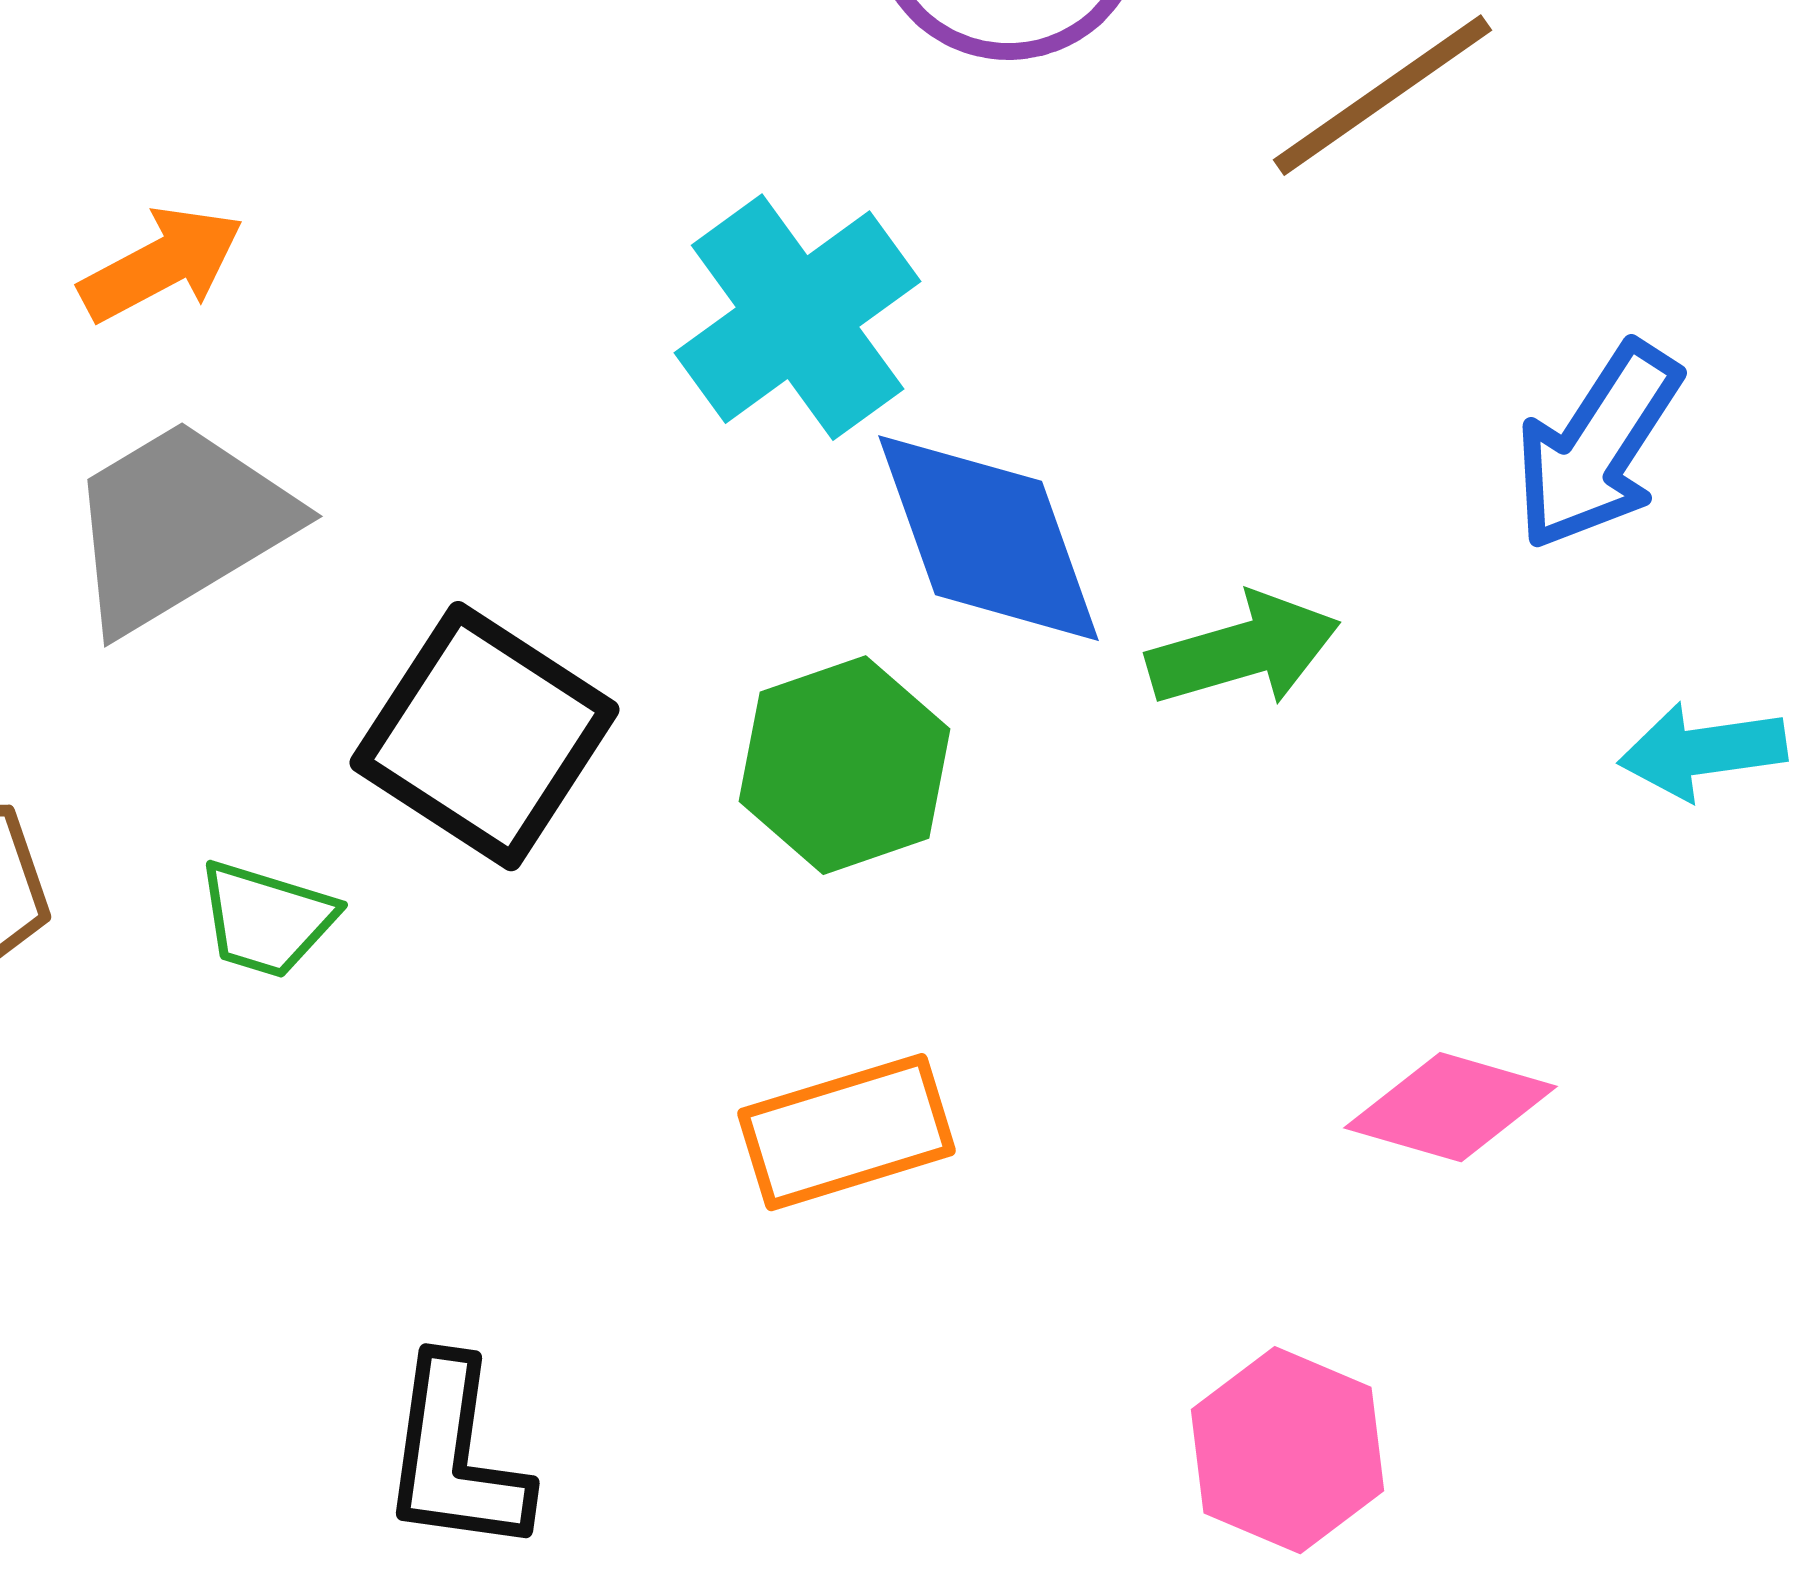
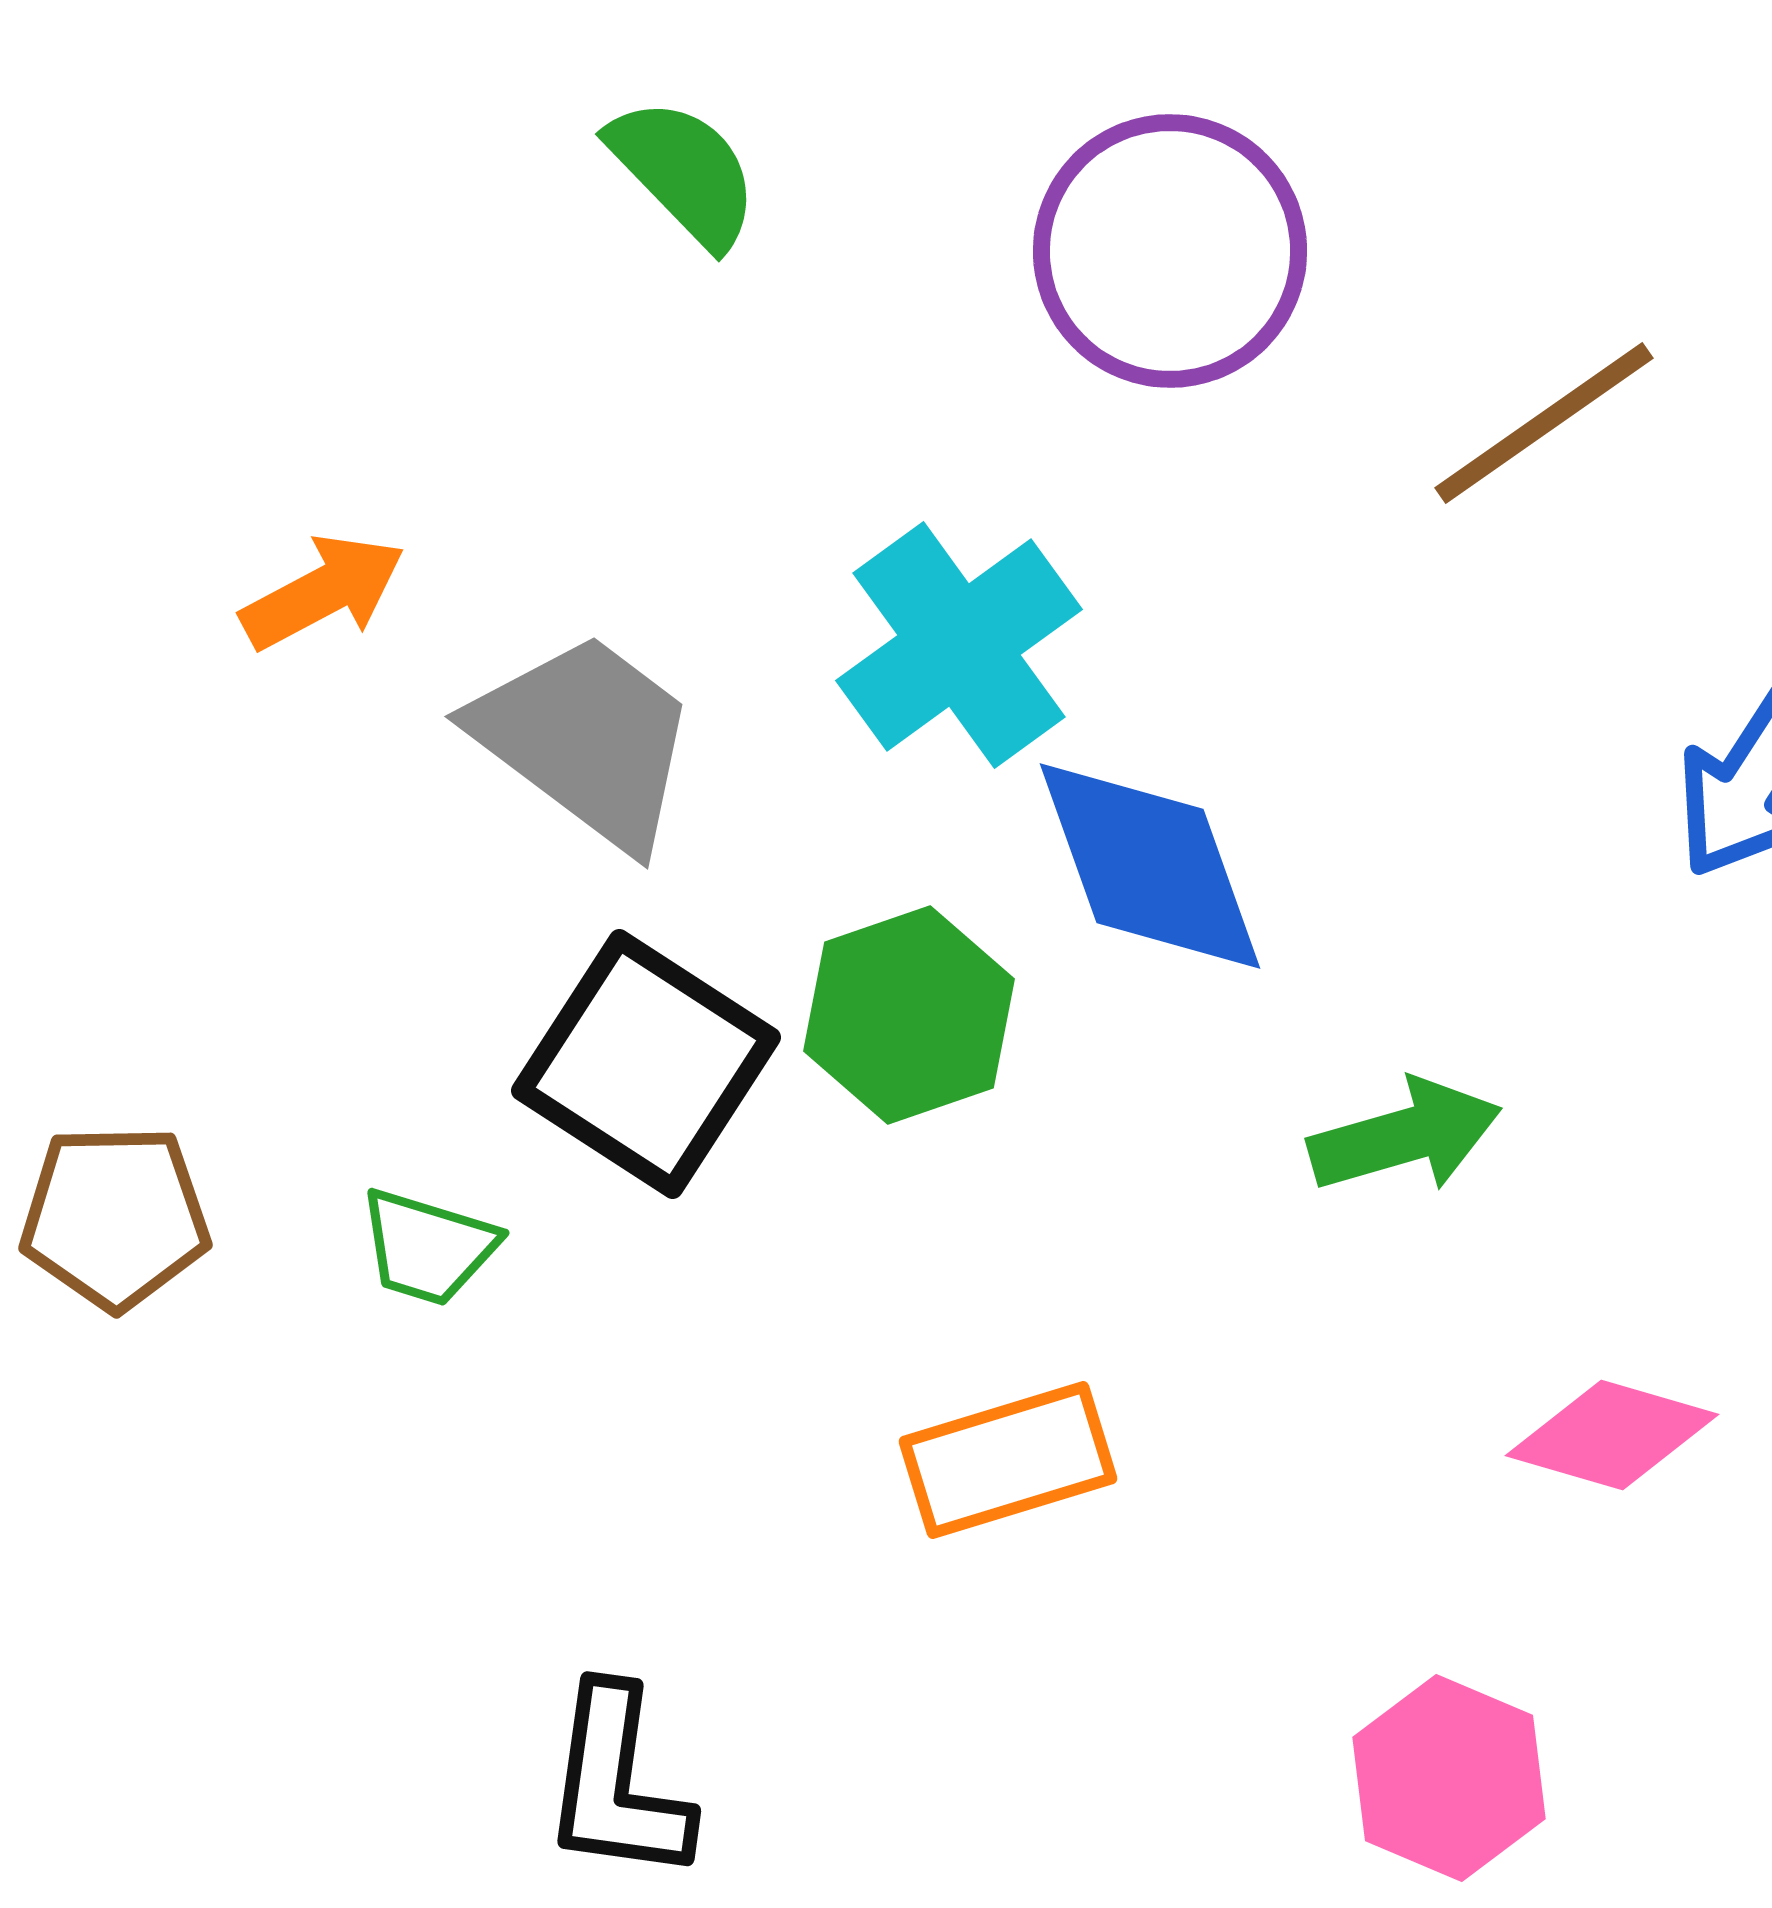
gray trapezoid: (180, 525) -> (586, 740), moved, turned 68
green arrow: (1244, 650) -> (1405, 1136), moved
green hexagon: (845, 765) -> (909, 1015), moved

